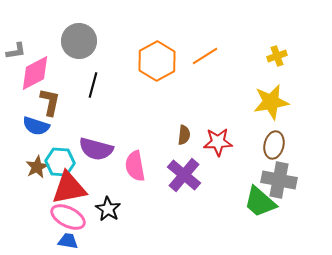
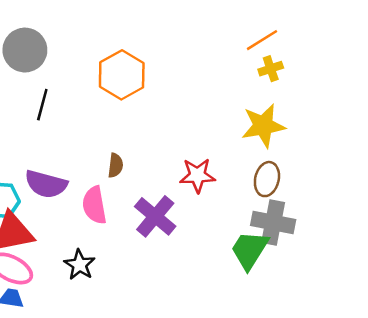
orange line: (205, 56) -> (262, 40), moved
brown semicircle: (184, 135) -> (116, 165), moved
green trapezoid: (260, 202) -> (250, 250), turned 81
black star: (108, 209) -> (80, 265), moved

